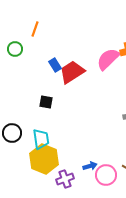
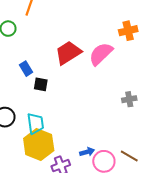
pink semicircle: (108, 59) -> (101, 54), moved
blue rectangle: (55, 65) -> (26, 69), moved

